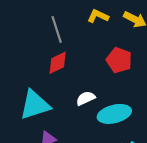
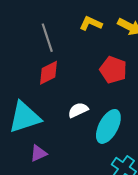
cyan ellipse: (114, 114) -> (108, 126), turned -48

